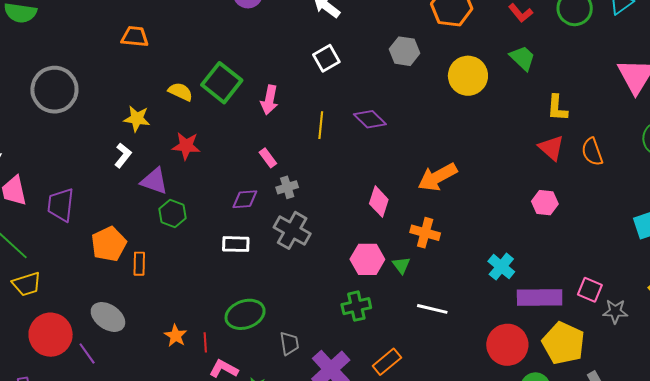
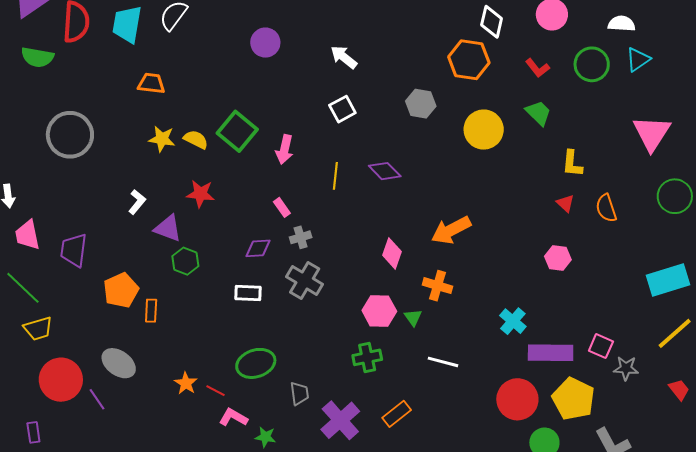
yellow star: (137, 119) -> (162, 139), moved
red triangle: (551, 148) -> (565, 203), size x0.7
red line: (205, 342) -> (216, 391), turned -60

